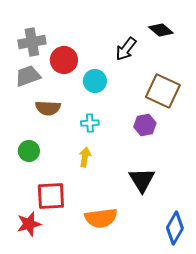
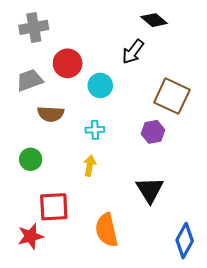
black diamond: (161, 30) -> (154, 20), moved
gray cross: (32, 42) -> (34, 27), moved
orange semicircle: (101, 218) -> (107, 230), turned 84

